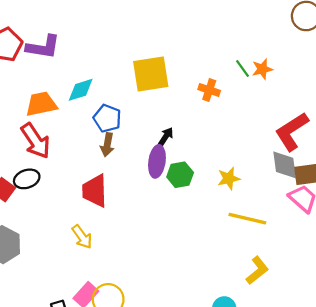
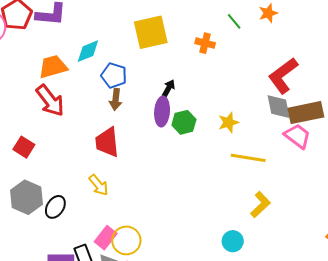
orange star: (262, 69) -> (268, 13), moved
black ellipse: (27, 179) -> (55, 207), moved, turned -35

